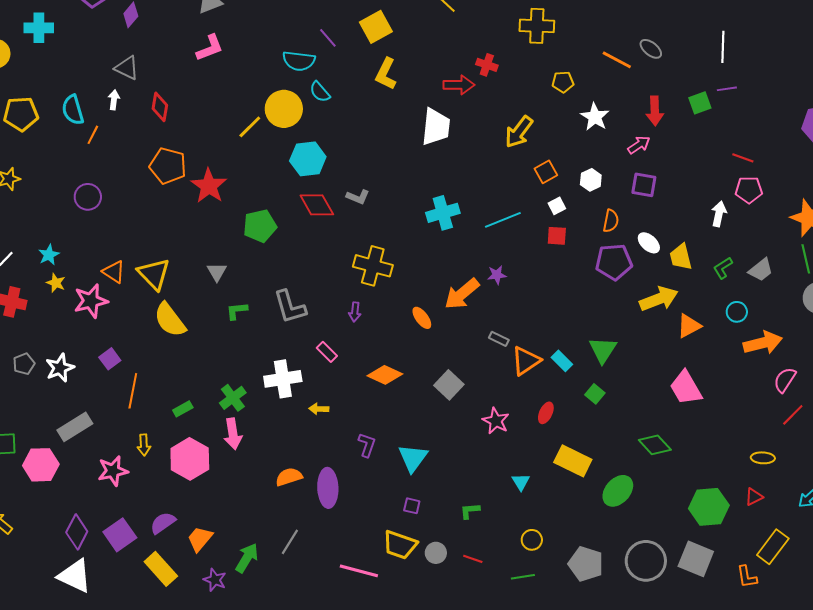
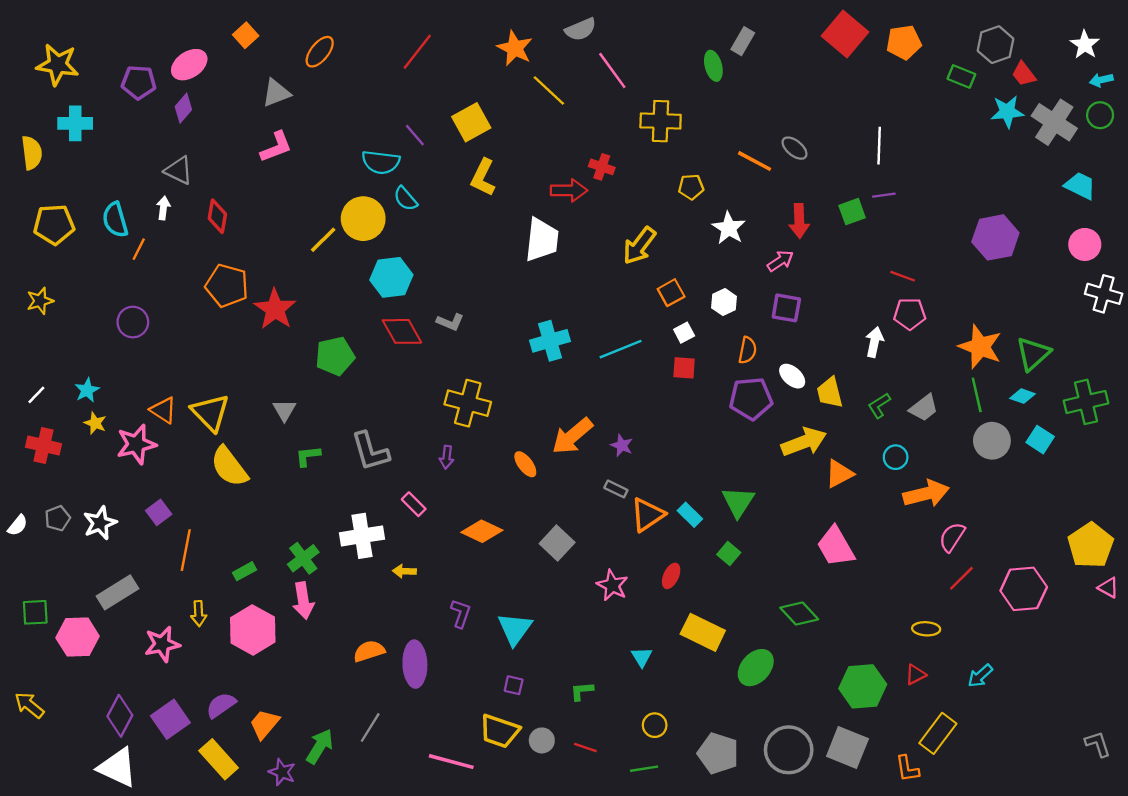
purple star: (497, 275) -> (622, 445), moved, turned 30

